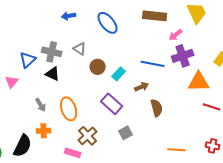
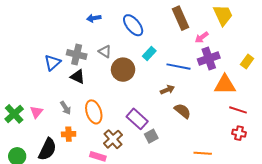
brown rectangle: (155, 16) -> (181, 18), turned 60
brown circle: (98, 67) -> (123, 70), size x1.5
cyan rectangle: (119, 74) -> (149, 53), moved
pink triangle: (12, 82) -> (36, 112), moved
purple rectangle: (112, 104) -> (137, 119), moved
brown semicircle: (157, 108) -> (183, 111), turned -36
red cross: (213, 146) -> (239, 133), moved

